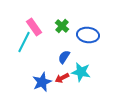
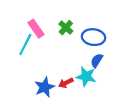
blue semicircle: (64, 57) -> (97, 61), moved

